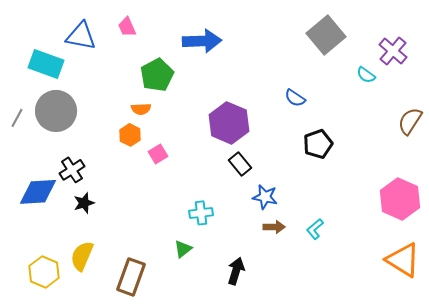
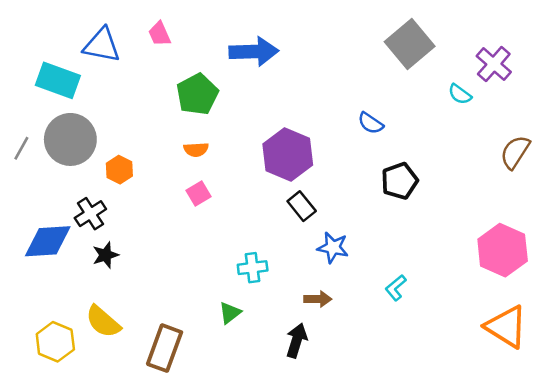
orange semicircle: (141, 109) -> (196, 150), moved
orange hexagon: (130, 135) -> (119, 170), moved
brown arrow: (274, 227) -> (318, 299), moved
yellow semicircle: (82, 256) -> (103, 322), turned -72

